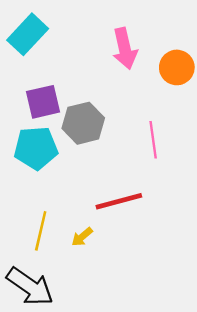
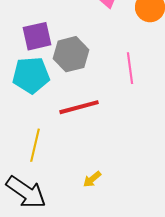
red line: (119, 201) -> (79, 107), moved
yellow arrow: (82, 237) -> (92, 179), moved

